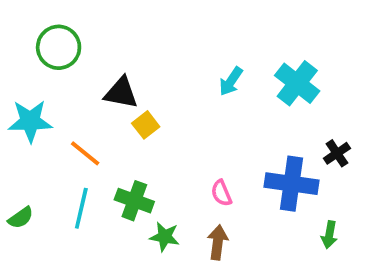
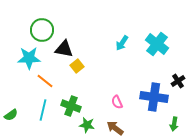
green circle: (59, 47) -> (42, 30), moved
cyan star: (30, 121) -> (29, 58), moved
brown arrow: (218, 242) -> (115, 128), turned -60

